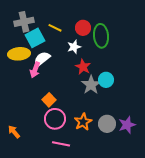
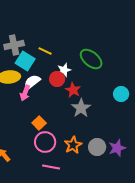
red circle: (83, 28) -> (57, 79), moved
green ellipse: (101, 36) -> (91, 59), turned -45
cyan square: (35, 38) -> (25, 61), turned -30
cyan circle: (106, 80) -> (121, 94), moved

